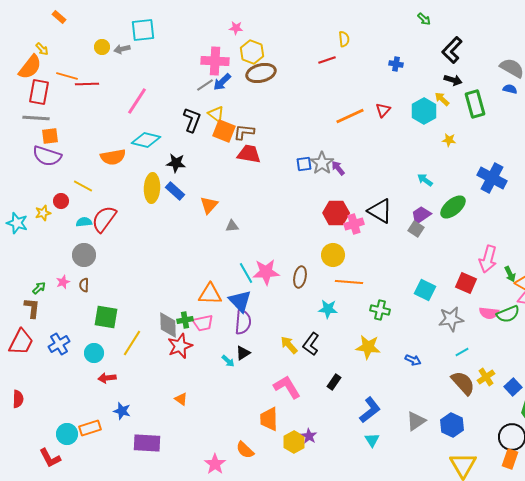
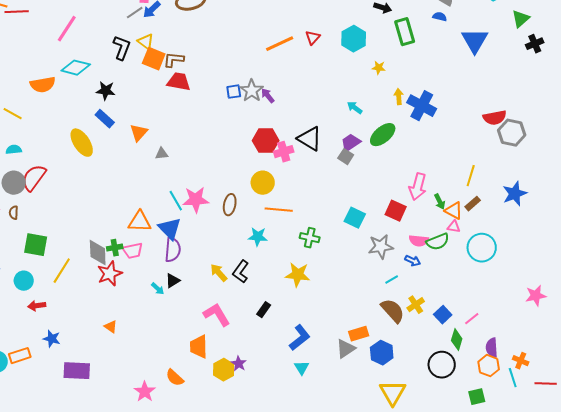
yellow arrow: (442, 99) -> (399, 97), moved, turned 42
yellow ellipse: (152, 188) -> (82, 143), moved, turned -36
red semicircle: (104, 219) -> (34, 178), moved
blue arrow: (413, 360) -> (413, 261), moved
orange rectangle: (510, 459) -> (359, 334), moved, turned 54

